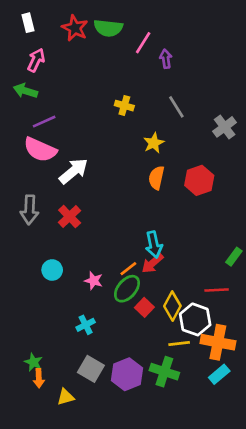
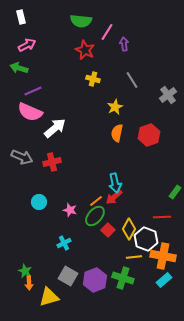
red star: (75, 28) -> (85, 50), moved
pink arrow: (36, 60) -> (27, 45), turned 36
gray arrow: (29, 210) -> (22, 157), turned -70
red cross: (70, 217) -> (52, 162), turned 30
yellow triangle: (66, 397) -> (49, 297), size x1.5

